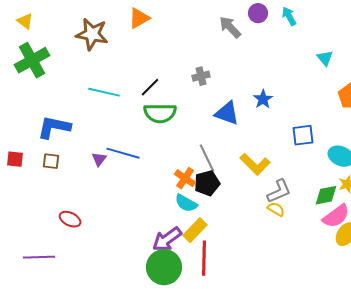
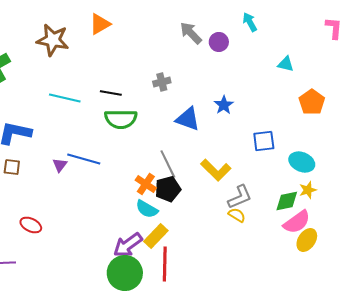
purple circle: (258, 13) -> (219, 42), moved
cyan triangle: (325, 58) -> (286, 64), turned -36
black line: (150, 87) -> (111, 93), turned 55

